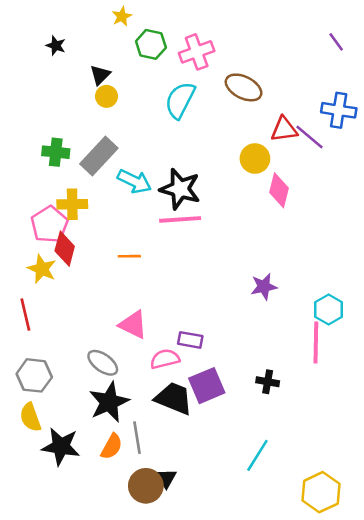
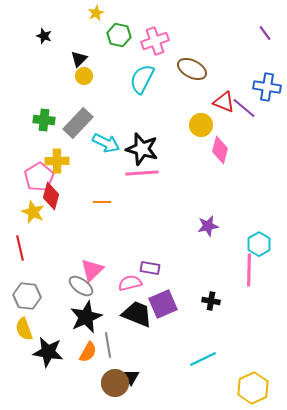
red triangle: (284, 129) -> (224, 102), turned 30
pink triangle: (133, 325) -> (92, 270), moved, turned 50
cyan line: (257, 455) -> (203, 359), turned 32

